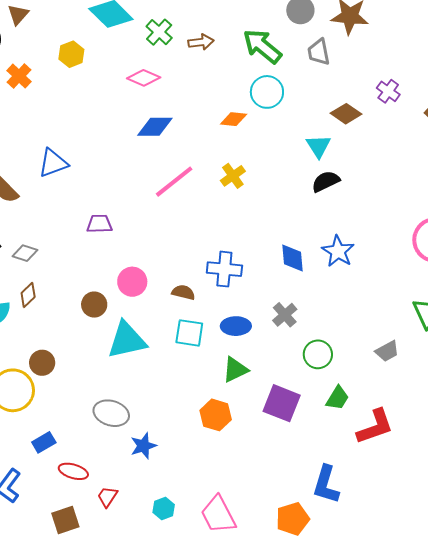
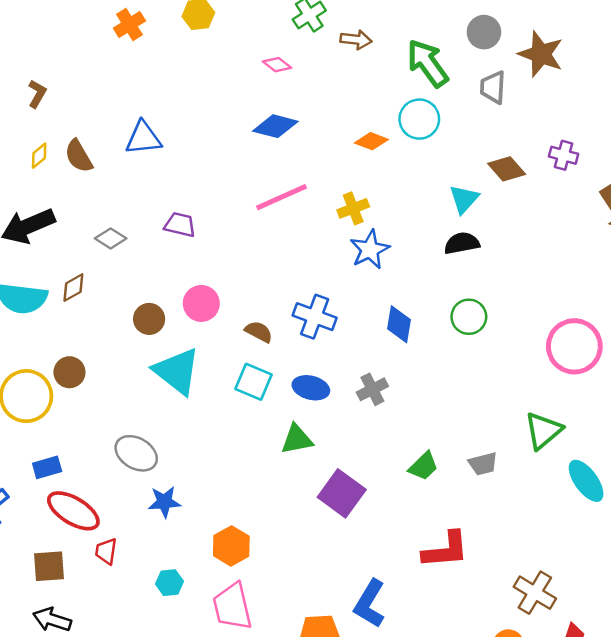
pink diamond: (144, 78) -> (277, 65), size x0.7
purple cross: (388, 91) -> (564, 155), turned -35
blue star: (338, 251) -> (370, 250), moved
gray diamond: (25, 253) -> (111, 238), moved
cyan triangle: (127, 340) -> (177, 371), turned 36
green circle: (318, 354) -> (469, 317), moved
green trapezoid: (337, 398) -> (424, 466), moved
orange hexagon: (216, 415) -> (231, 546), moved
red ellipse: (73, 471) -> (73, 511), size x1.5
red trapezoid: (107, 497) -> (106, 551), turned -40

